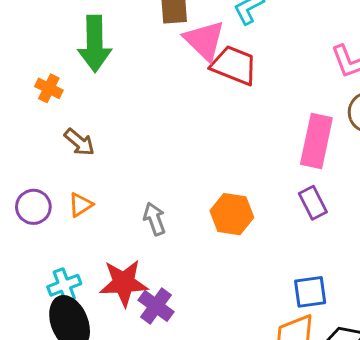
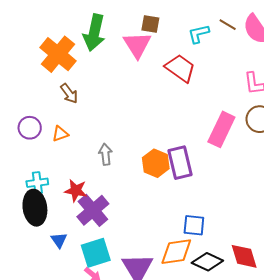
pink triangle: (204, 40) -> (137, 45), moved
orange cross: (49, 88) -> (58, 54), size x2.0
purple rectangle: (313, 203) -> (180, 163), moved, size x1.5
red star: (124, 283) -> (76, 191), size x0.7
purple cross: (156, 306) -> (93, 210), size x1.4

